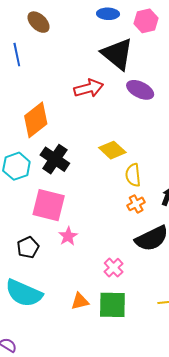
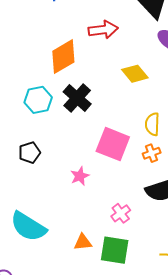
red arrow: (89, 88) -> (103, 30), moved
yellow diamond: (112, 150) -> (135, 74), moved
pink square: (49, 205) -> (113, 144), moved
black pentagon: (28, 247) -> (29, 153), moved

